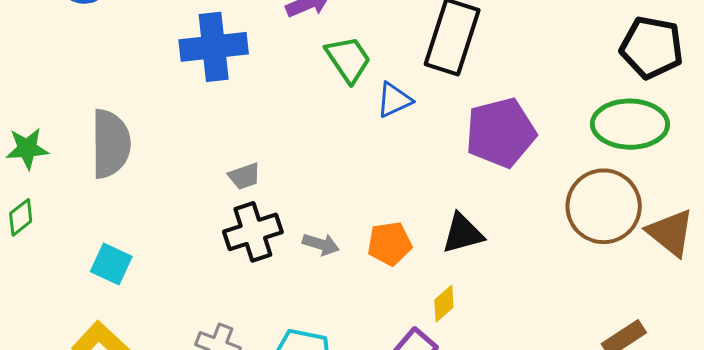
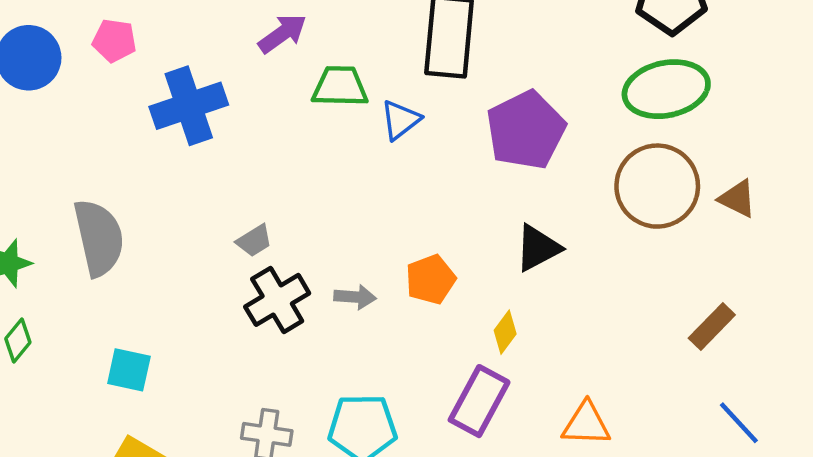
green trapezoid: (348, 59) -> (340, 87), turned -42
black triangle: (463, 233) -> (538, 248), moved
brown triangle: (671, 233) -> (737, 199), size x0.7

